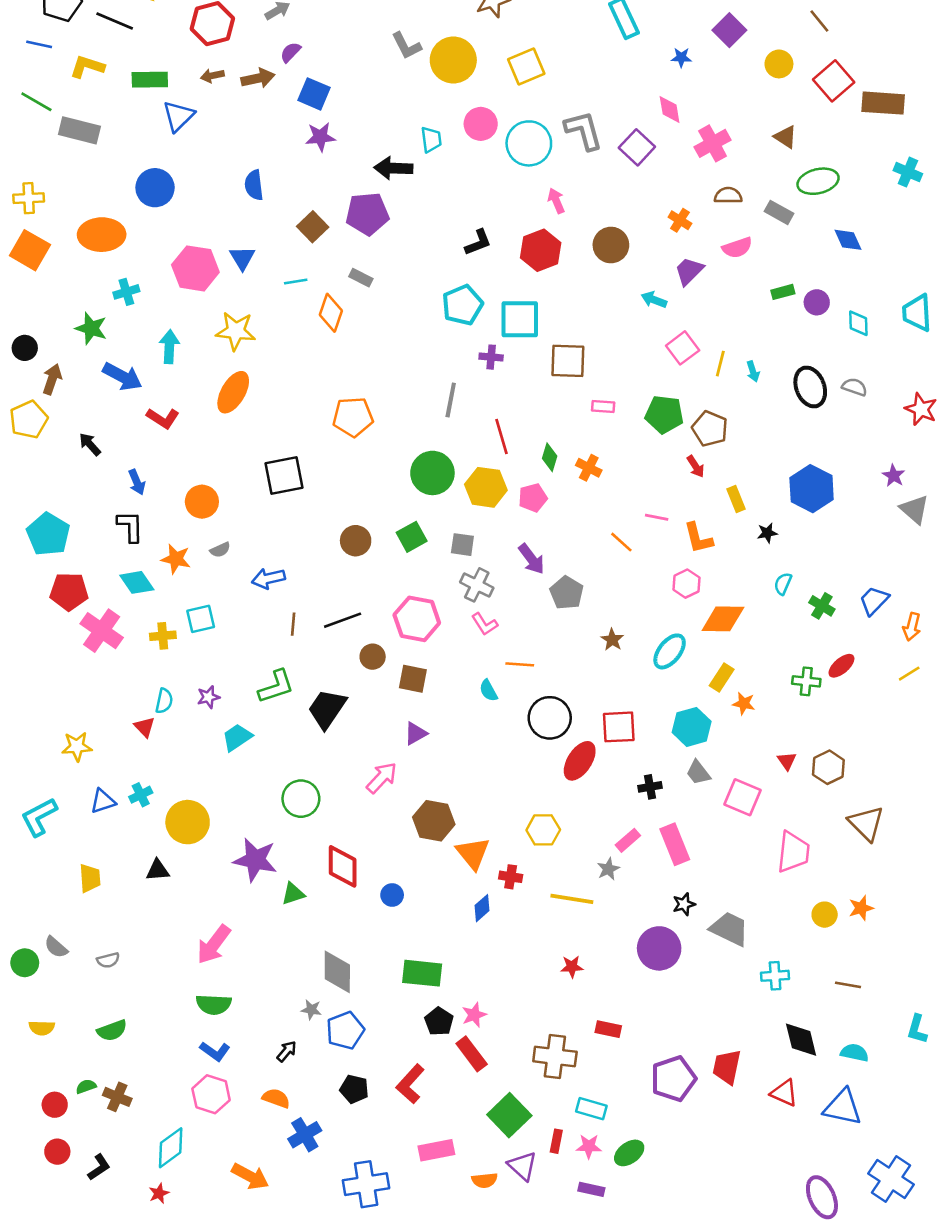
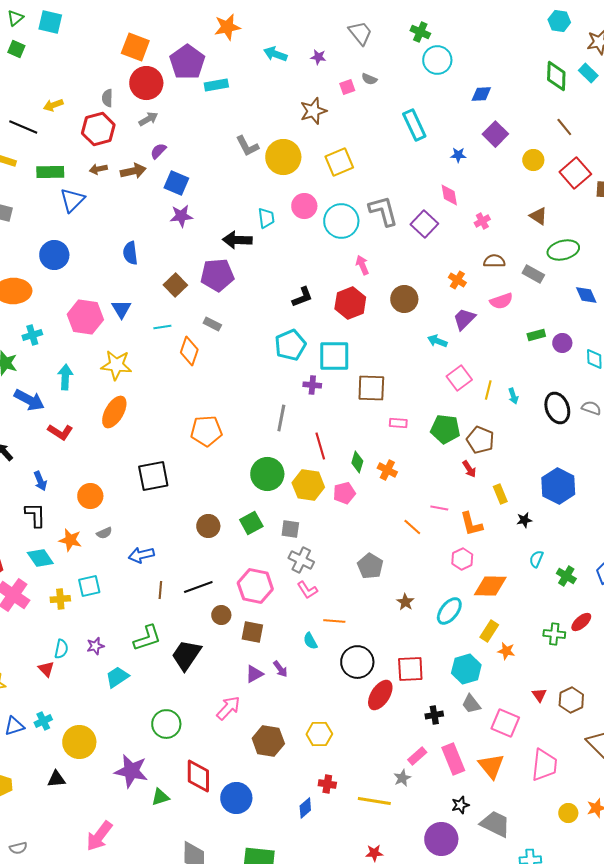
pink cross: (713, 143) -> (482, 221), size x0.6
purple arrow: (531, 559) -> (280, 669), moved, size x0.7
yellow hexagon: (543, 830) -> (319, 734), moved
orange triangle: (473, 853) -> (491, 766), moved
blue circle: (392, 895) -> (236, 798), size x1.8

